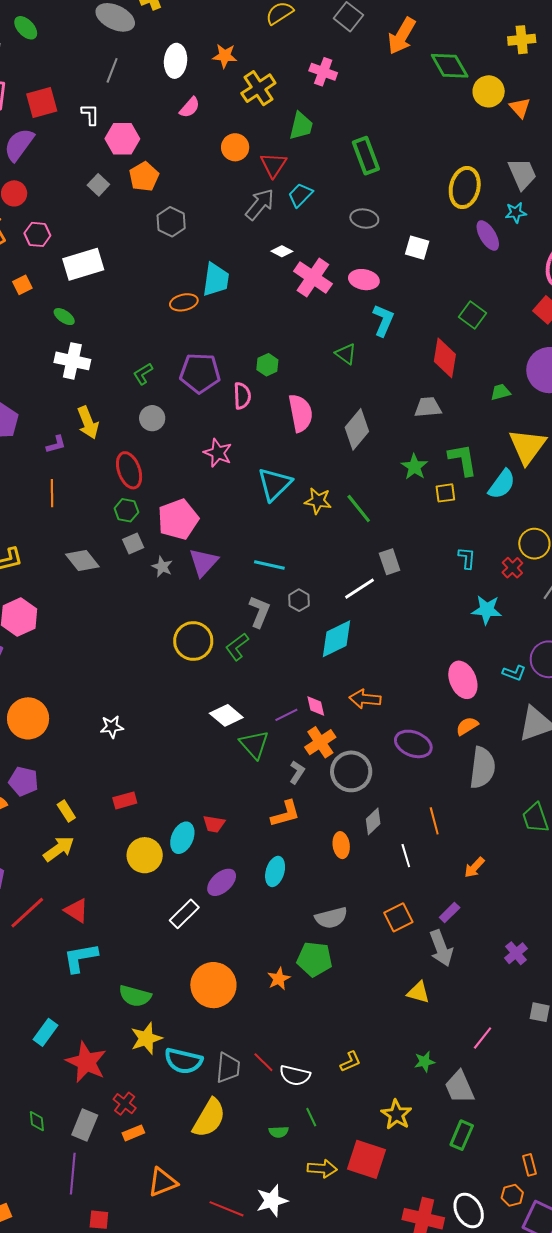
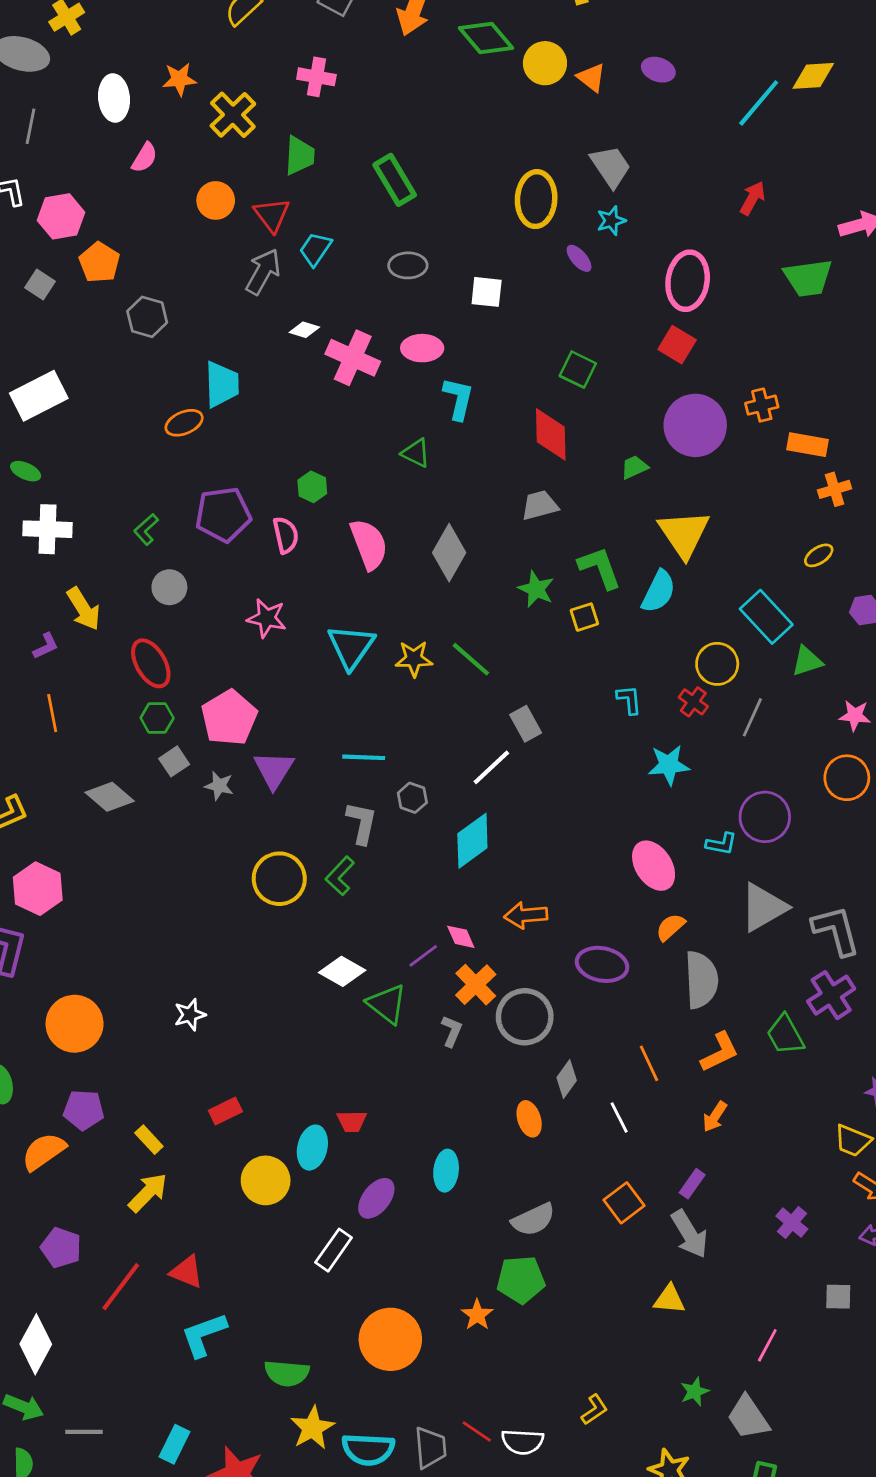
purple ellipse: (488, 235) -> (579, 258), size x0.7
orange L-shape: (285, 814) -> (720, 1052), moved

